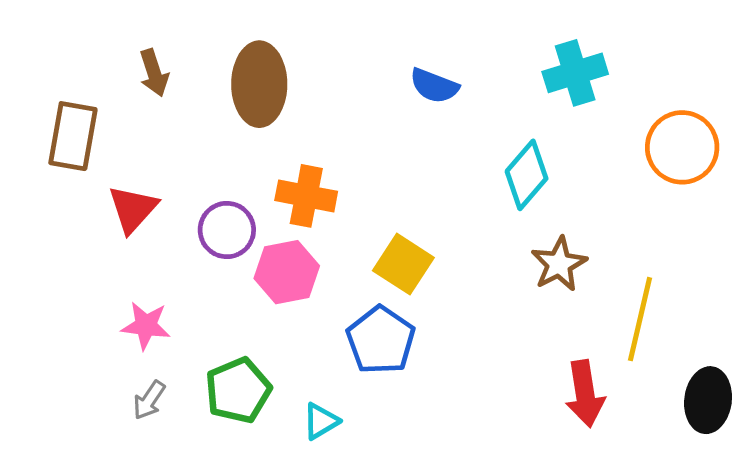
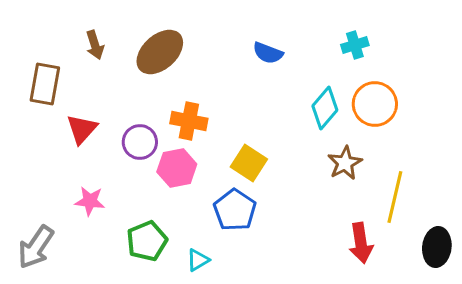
cyan cross: (575, 73) -> (355, 45), size x0.7
brown ellipse: (259, 84) -> (160, 52), turned 48
orange circle: (682, 147) -> (375, 104), moved
gray arrow: (149, 400) -> (36, 247), moved, size x1.8

